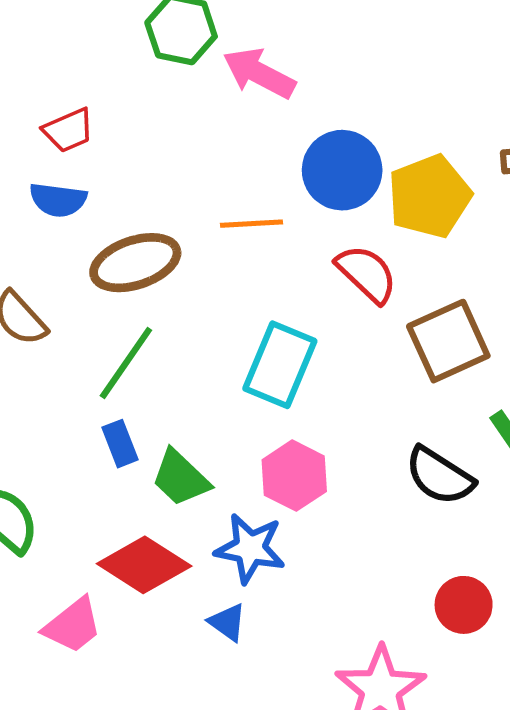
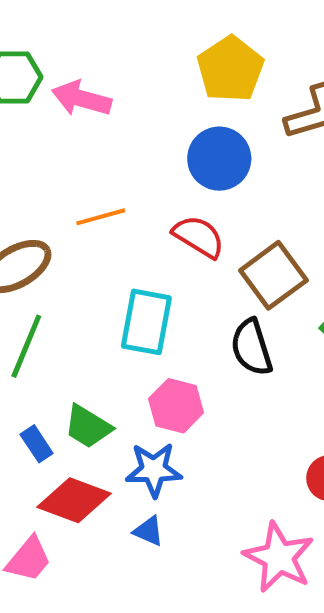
blue circle: (342, 170) -> (219, 159), moved
yellow pentagon: (429, 196) -> (230, 69), moved
blue rectangle: (120, 444) -> (37, 444), moved
black semicircle: (440, 476) -> (252, 347), moved, turned 52

